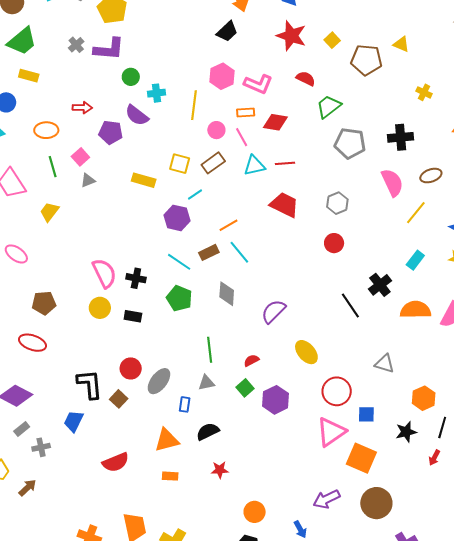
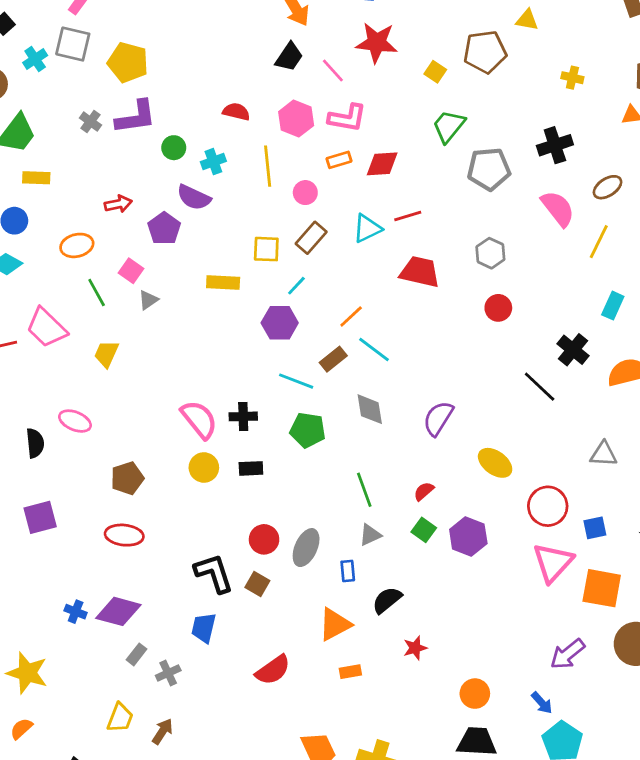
yellow square: (332, 40) -> (435, 72), moved
red semicircle: (306, 79) -> (236, 112), moved
purple pentagon: (111, 132) -> (164, 228), turned -30
pink line: (242, 137) -> (333, 70), moved

